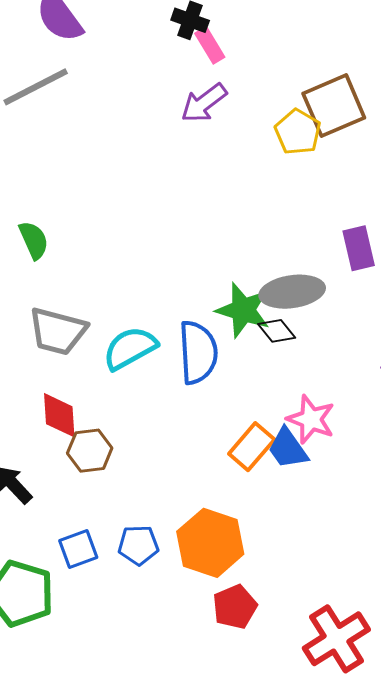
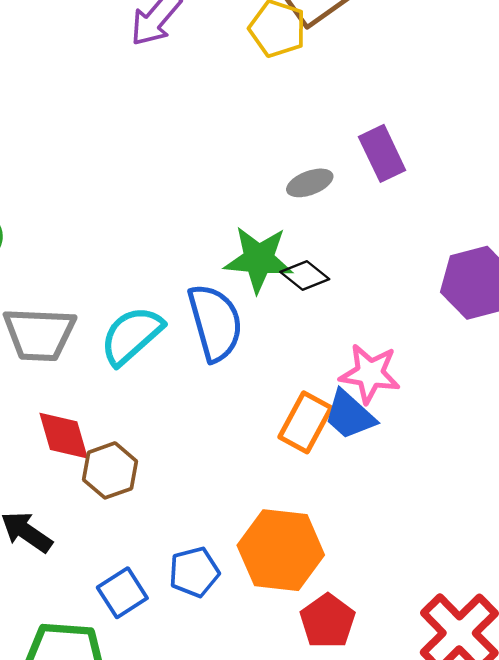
gray ellipse: (292, 292) -> (310, 183), moved, size x0.6

